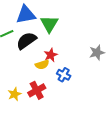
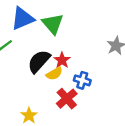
black semicircle: (26, 41) -> (39, 61), moved
red cross: (37, 90) -> (67, 99), moved

